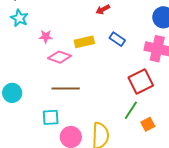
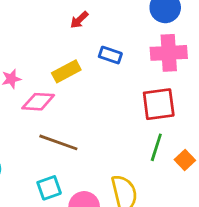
red square: (141, 81) -> (159, 104), turned 35
brown line: (66, 88) -> (58, 142), turned 36

